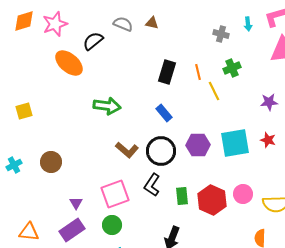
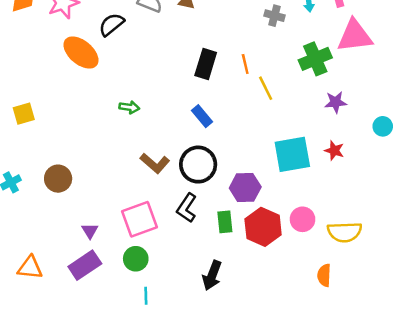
green cross: (232, 68) -> (315, 59), moved, size x1.4
green arrow: (107, 106) -> (129, 107), size x0.6
purple hexagon: (198, 145) -> (245, 187), moved

